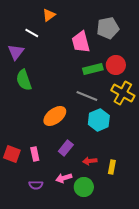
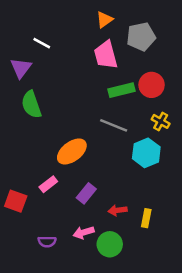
orange triangle: (49, 15) -> (104, 20), moved
yellow cross: (123, 93) -> (161, 121), size x0.6
cyan hexagon: (99, 120) -> (146, 153), moved
pink rectangle: (35, 154) -> (48, 184), moved, turned 64

